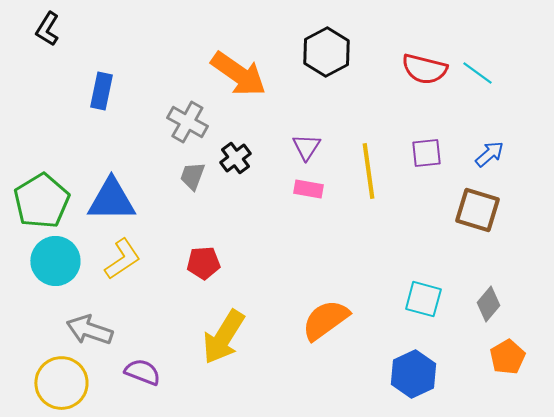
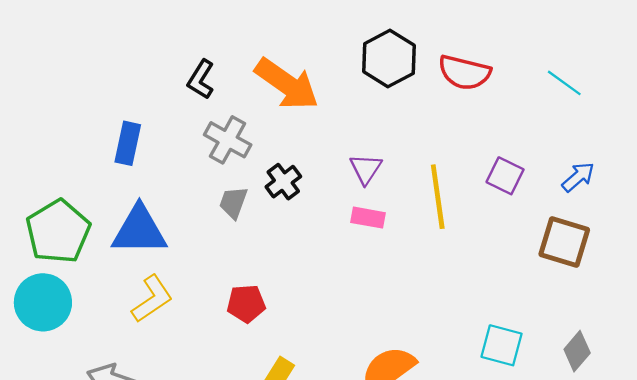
black L-shape: (47, 29) -> (201, 79), moved
red semicircle: (424, 69) -> (464, 72), moved
blue rectangle: (101, 91) -> (128, 143), moved
purple square: (426, 153) -> (505, 176), turned 32
cyan circle: (55, 261) -> (43, 302), moved

